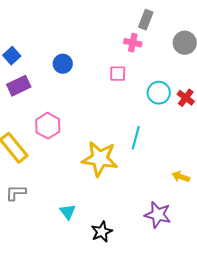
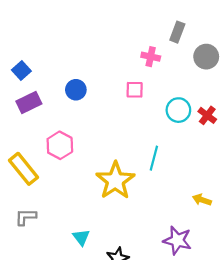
gray rectangle: (146, 20) -> (177, 32), moved
blue circle: (63, 64) -> (76, 90), moved
yellow star: (100, 159) -> (115, 181), turned 30

